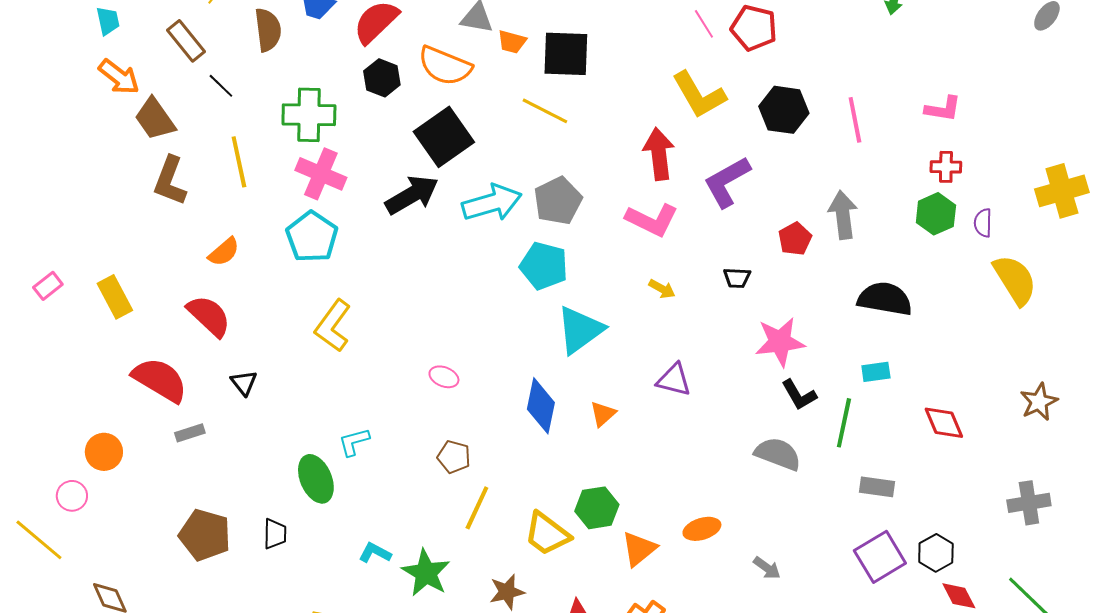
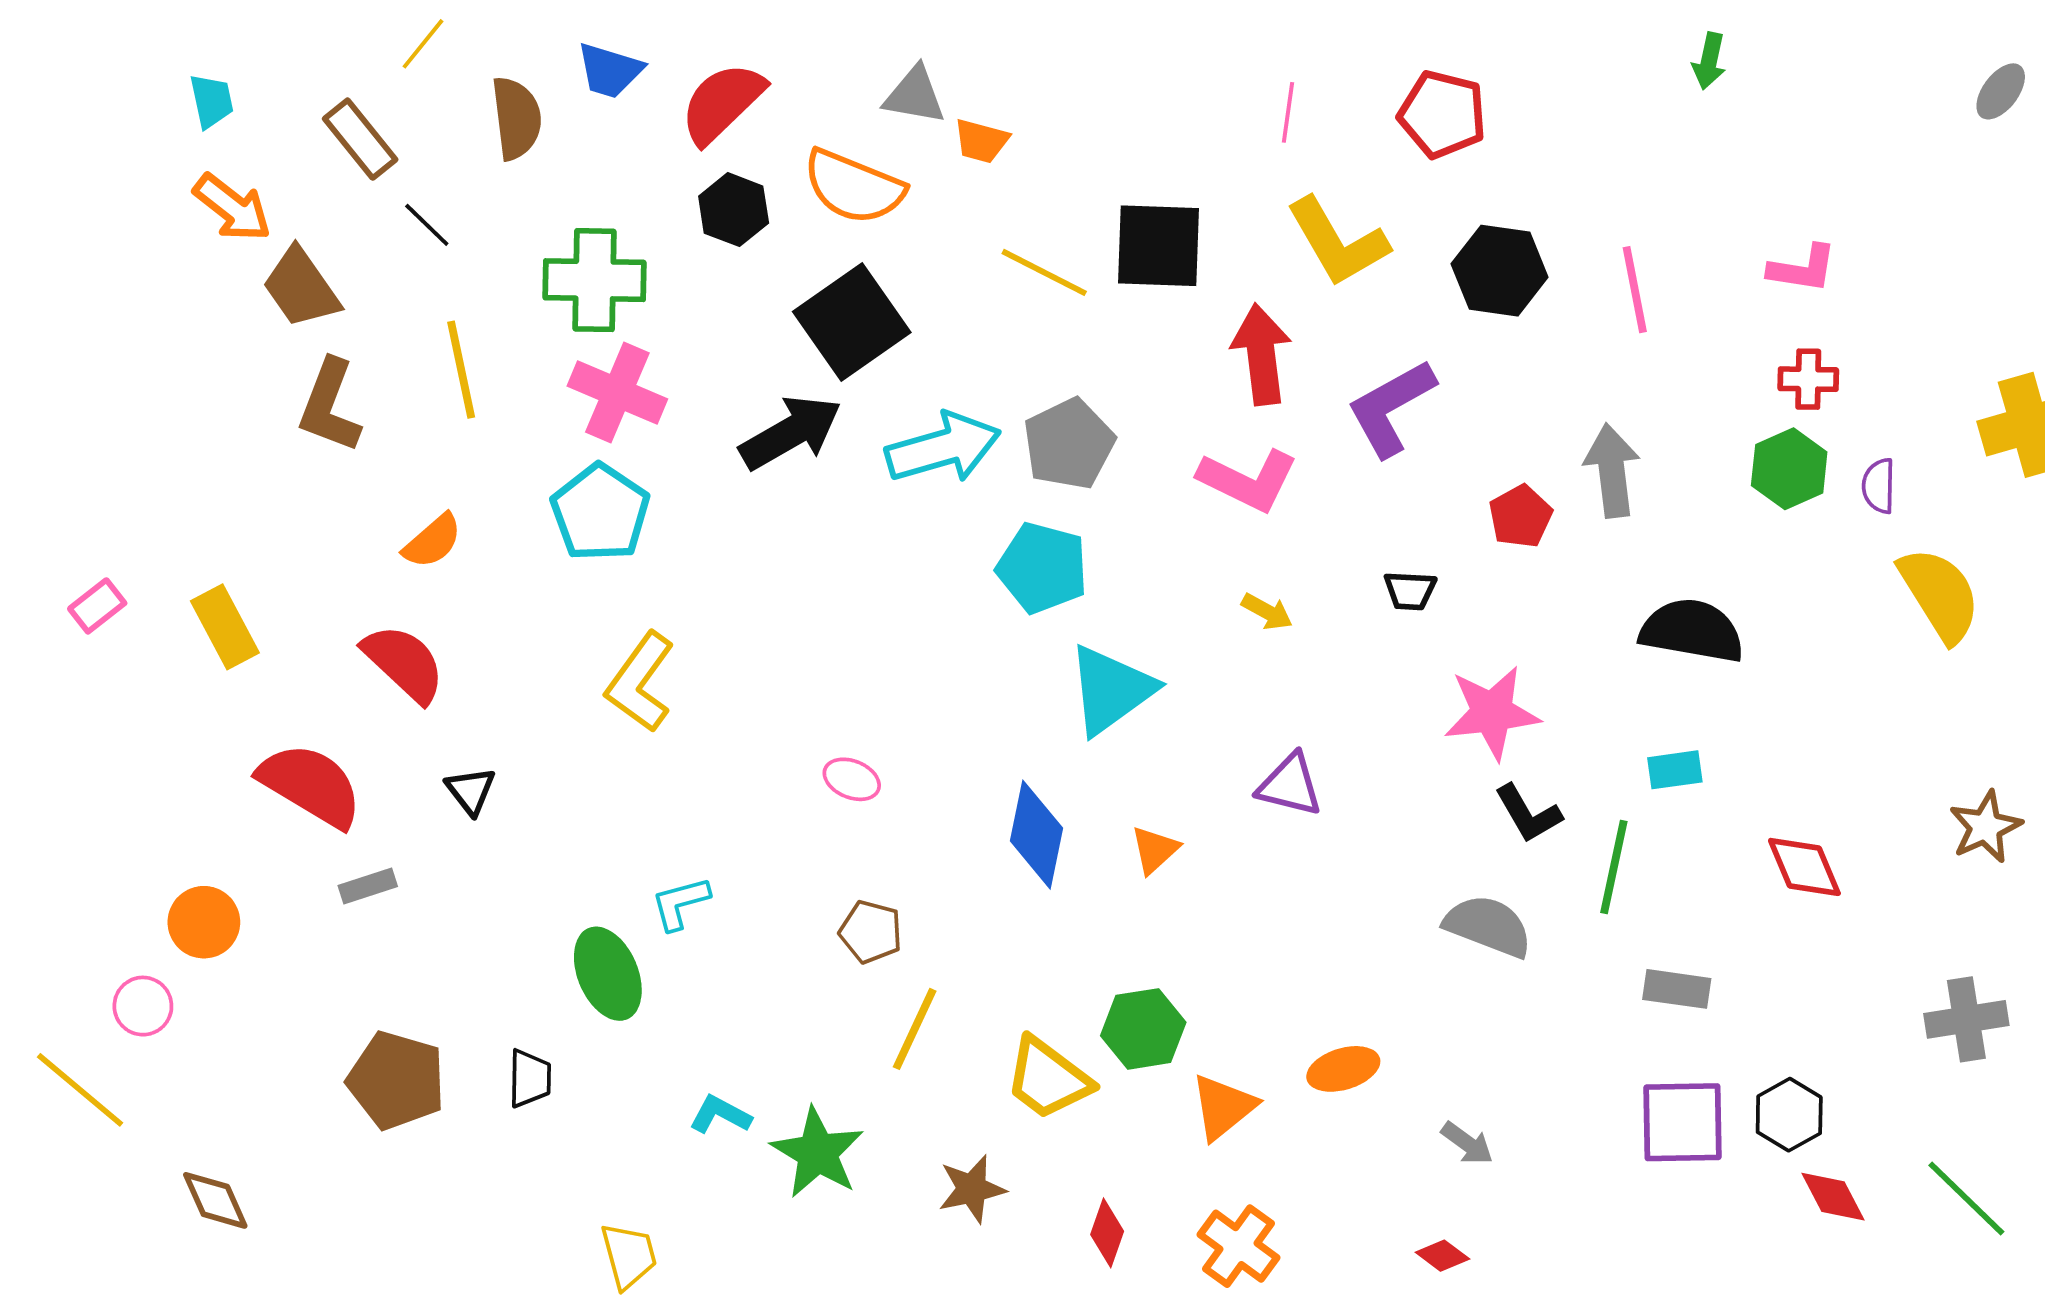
pink line: (704, 24) -> (1288, 112), moved, turned 40
black square: (566, 54) -> (1158, 246), moved
purple square: (880, 557) -> (1682, 1122), turned 30

